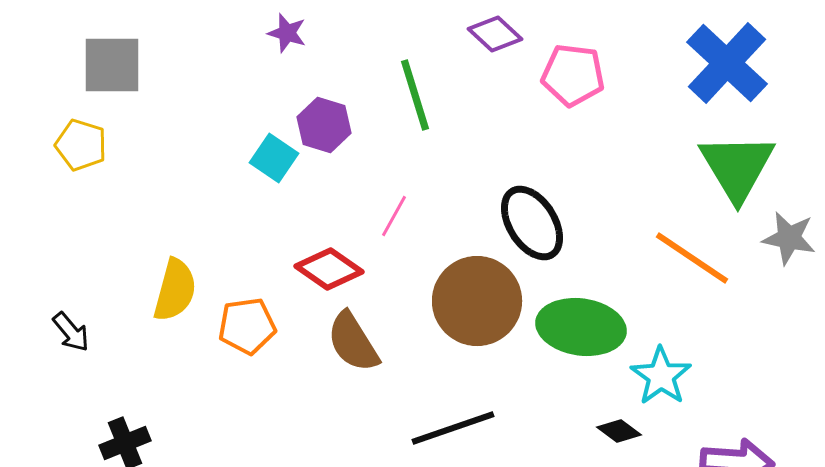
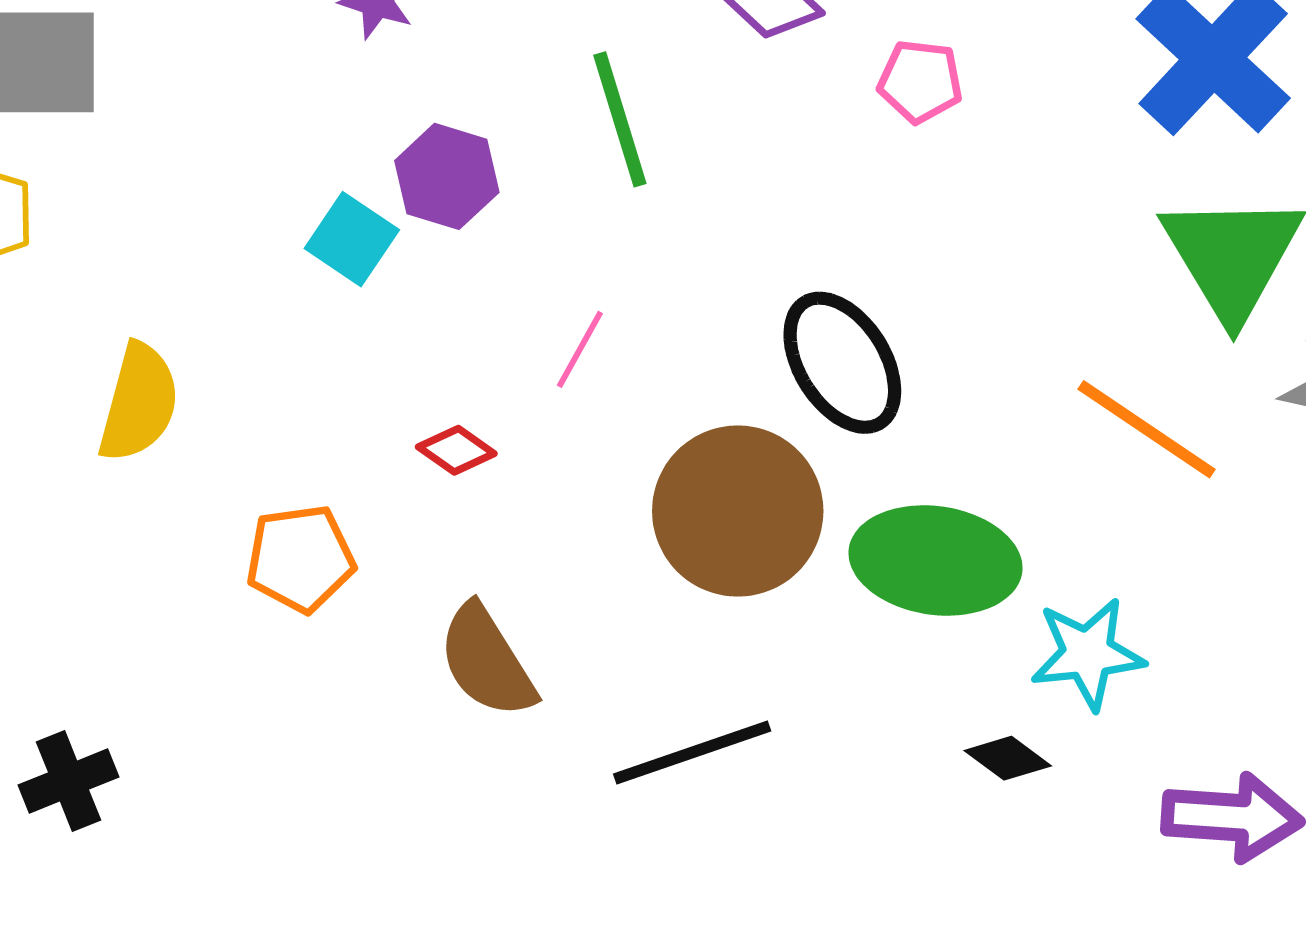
pink pentagon: (573, 75) -> (920, 81), size x0.7
red diamond: (329, 269) -> (456, 450), size x0.6
yellow semicircle: (175, 290) -> (139, 403), moved
brown semicircle: (353, 342) -> (487, 661), moved
cyan star: (661, 376) -> (1088, 654), turned 30

